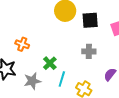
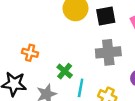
gray cross: (89, 51) -> (108, 52), size x1.5

